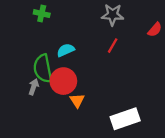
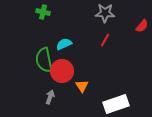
gray arrow: (34, 87) -> (50, 97), moved
orange triangle: (77, 100) -> (82, 86), moved

